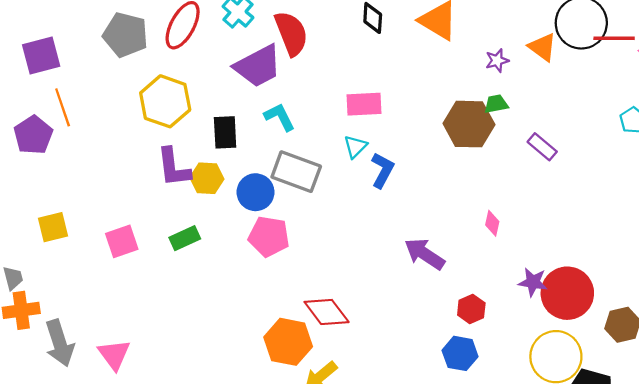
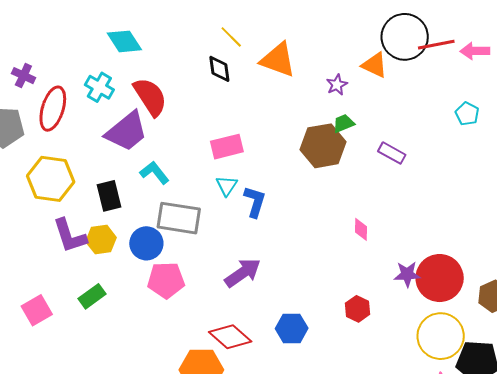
purple arrow: (425, 254) -> (243, 273), moved, turned 123
blue hexagon: (460, 353) -> (292, 328), moved

